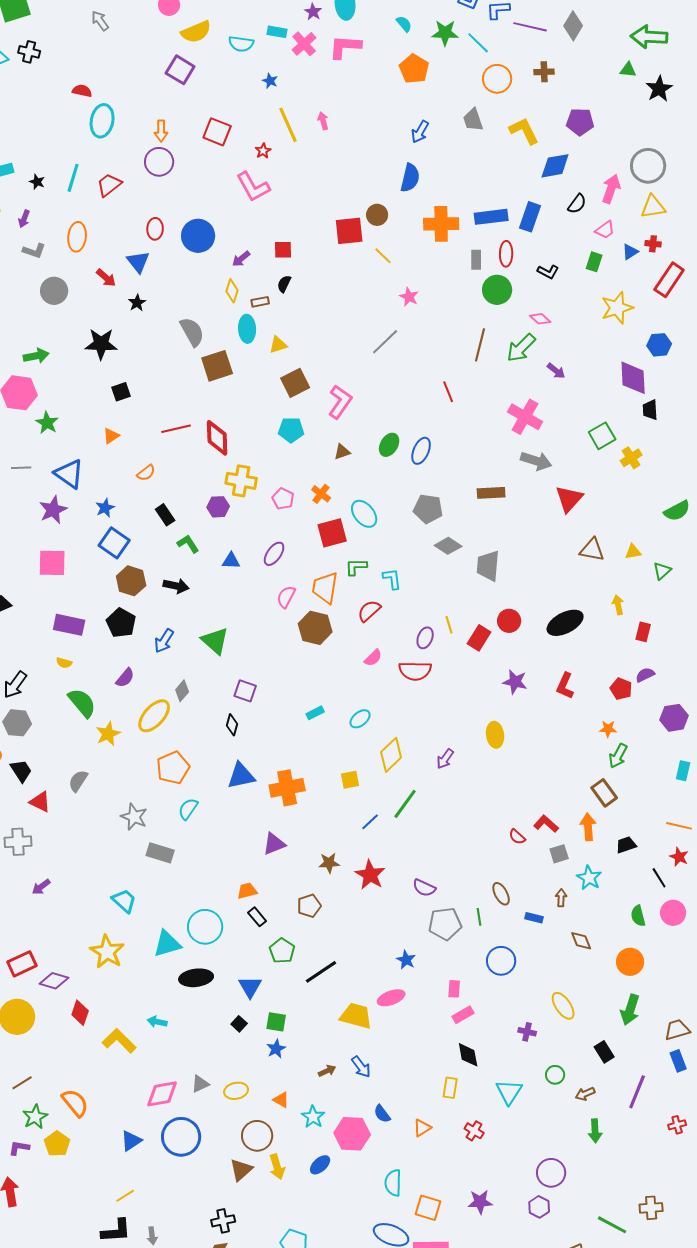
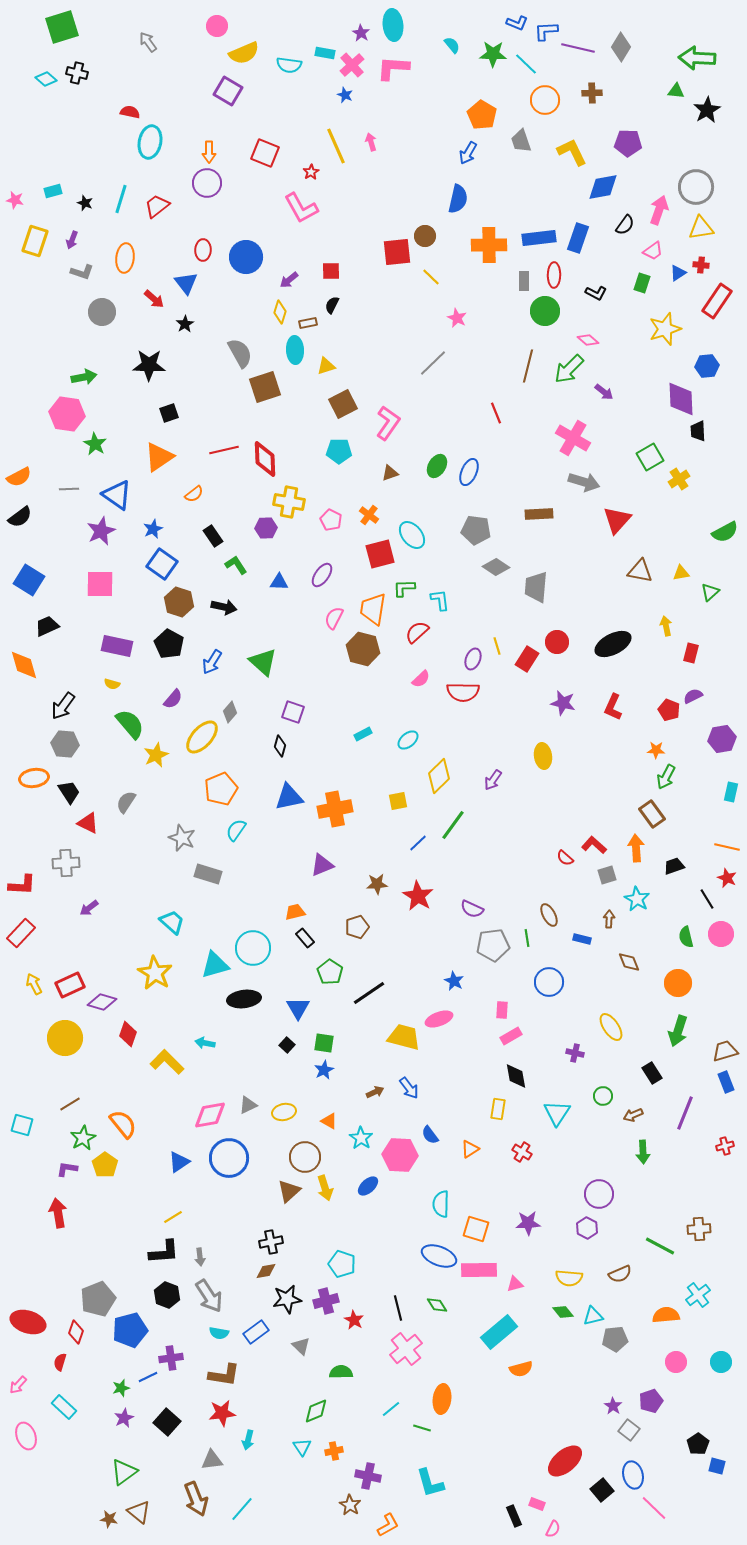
orange pentagon: (414, 69) -> (482, 115), moved
blue star: (270, 81) -> (345, 95), moved
orange triangle: (111, 436) -> (159, 457), size x1.8

